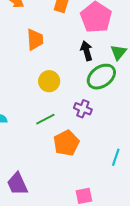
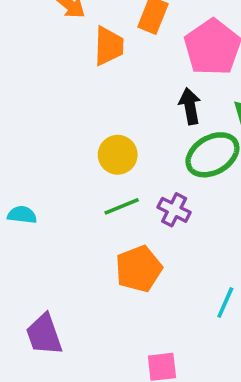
orange trapezoid: (35, 40) -> (109, 46), moved
green line: (45, 119) -> (122, 206), moved

